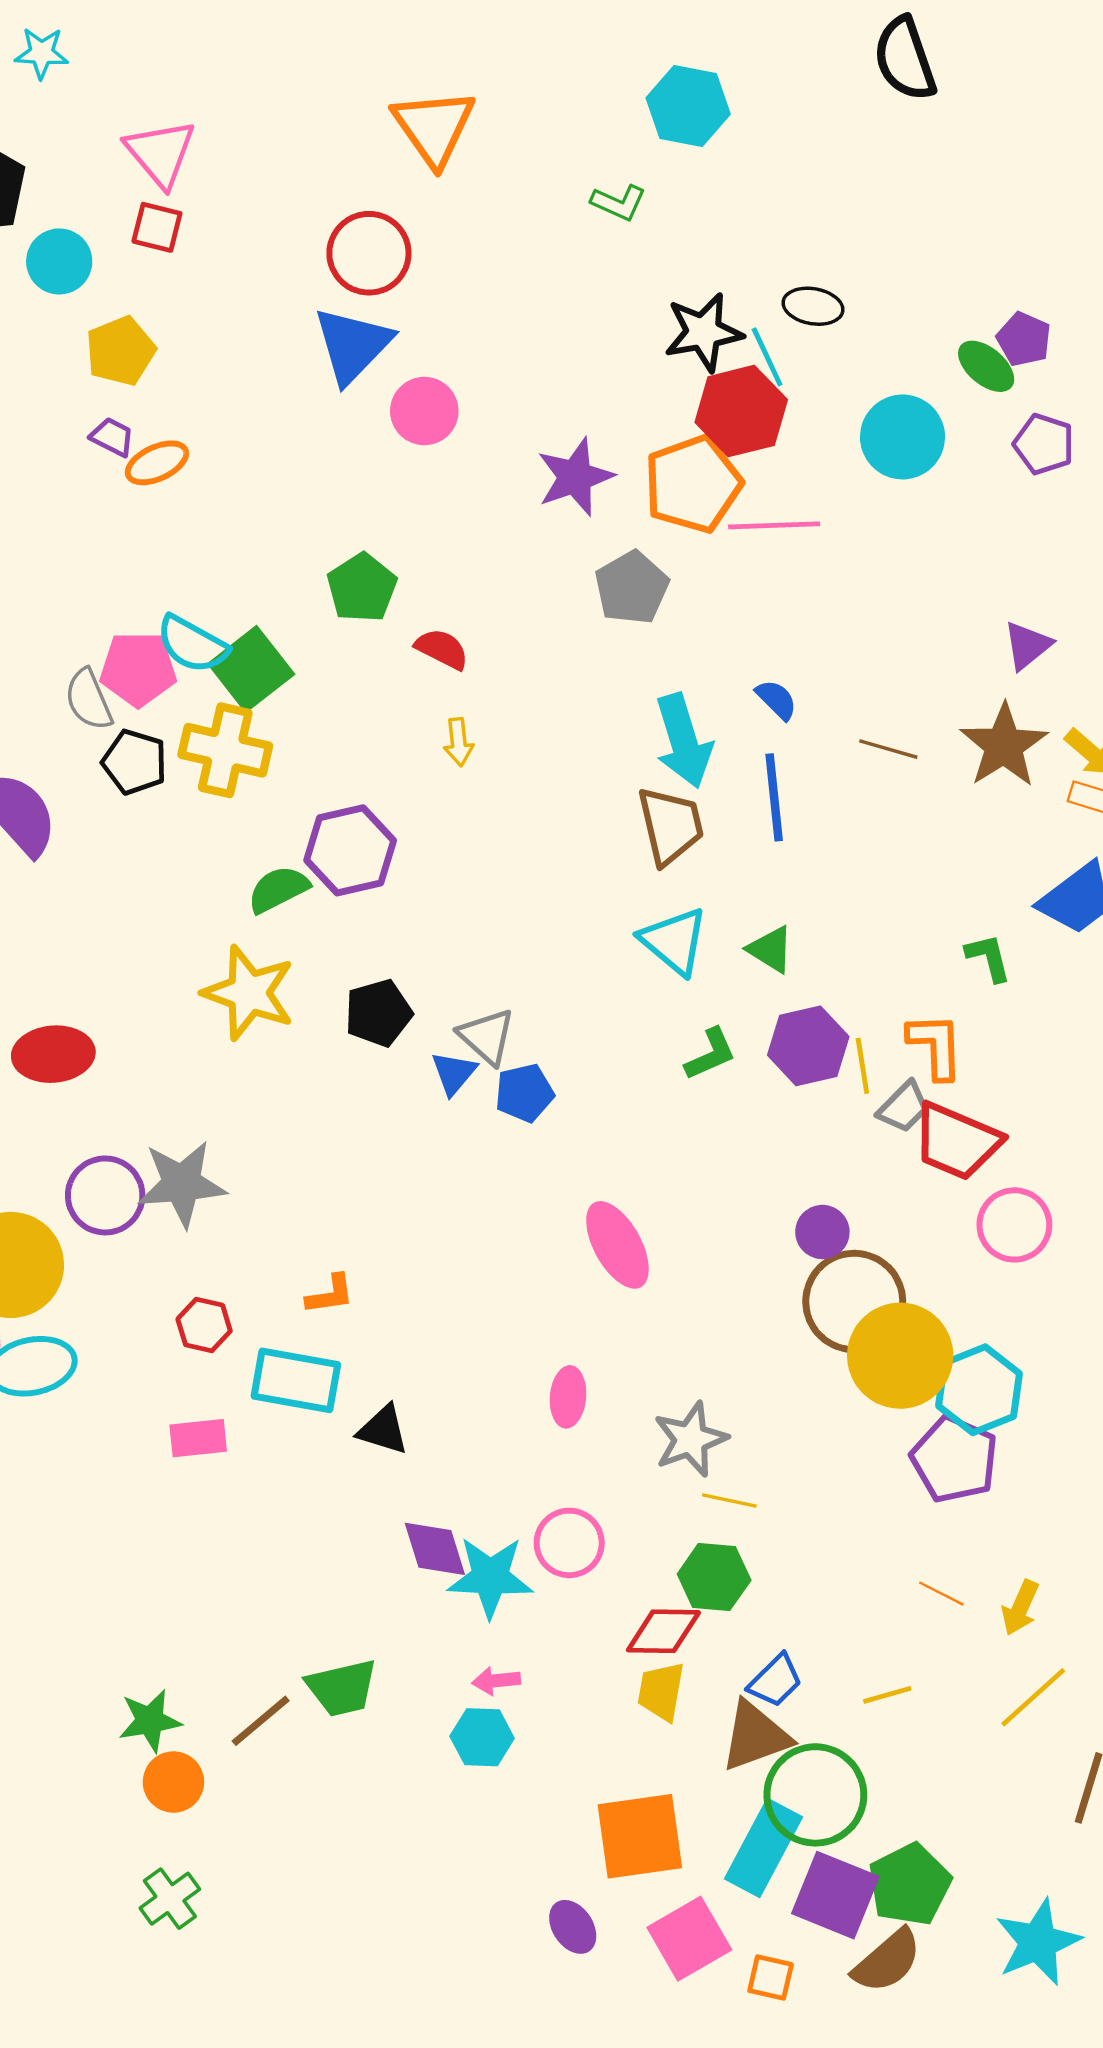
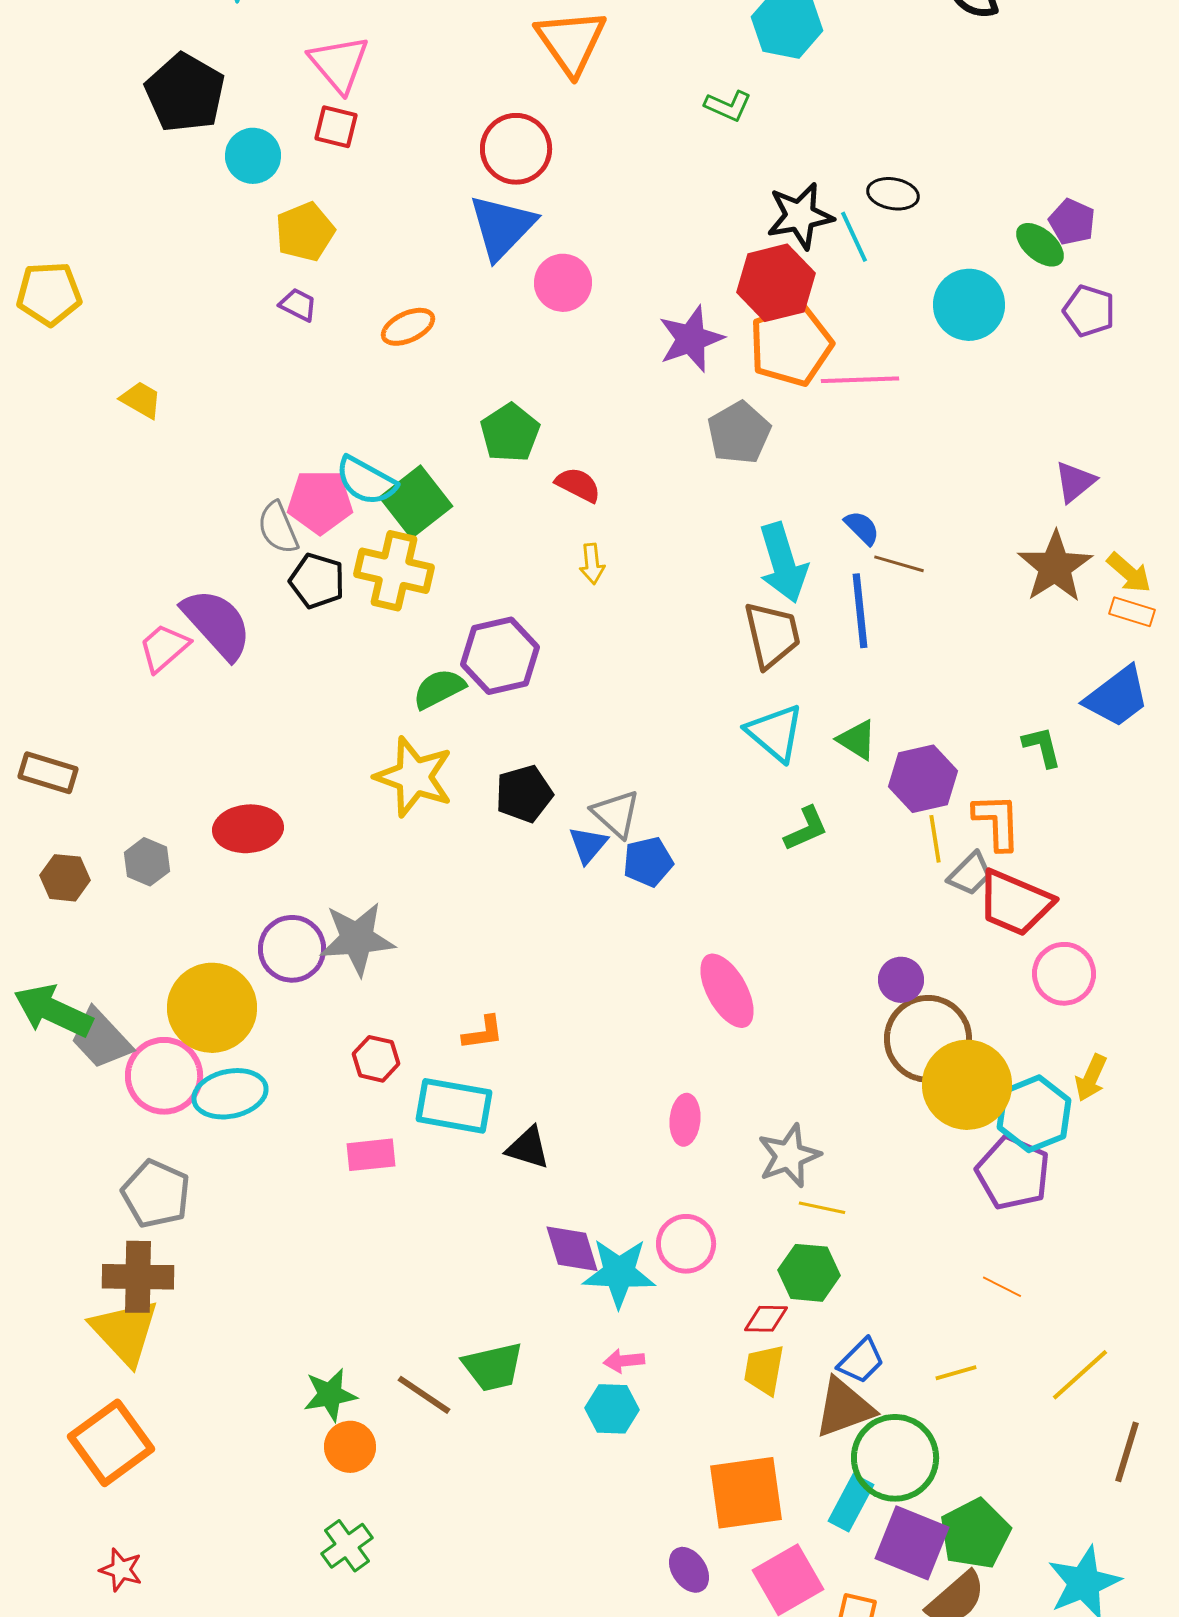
red hexagon: (741, 411) -> (776, 283), moved
orange ellipse: (157, 463) -> (408, 327), moved
brown line: (888, 749) -> (899, 564), moved
purple hexagon: (808, 1046) -> (923, 779), moved
yellow arrow: (1020, 1608) -> (1091, 1078), moved
red diamond: (663, 1631) -> (766, 1319), size x0.7
brown line: (261, 1721) -> (424, 1395), turned 74
cyan rectangle: (764, 1848) -> (851, 1503), size x0.7

